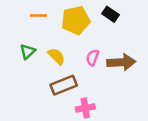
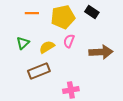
yellow semicircle: (56, 56) -> (47, 47), turned -77
pink semicircle: (92, 57) -> (69, 41), moved
brown rectangle: (64, 85) -> (39, 71), moved

